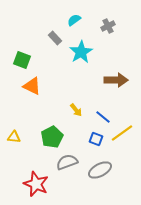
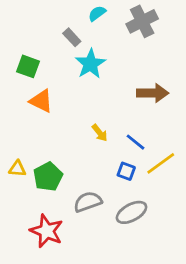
gray cross: (108, 26) -> (142, 21), size x1.6
cyan star: (81, 52) -> (90, 64), moved
green pentagon: (52, 137) -> (48, 177), moved

